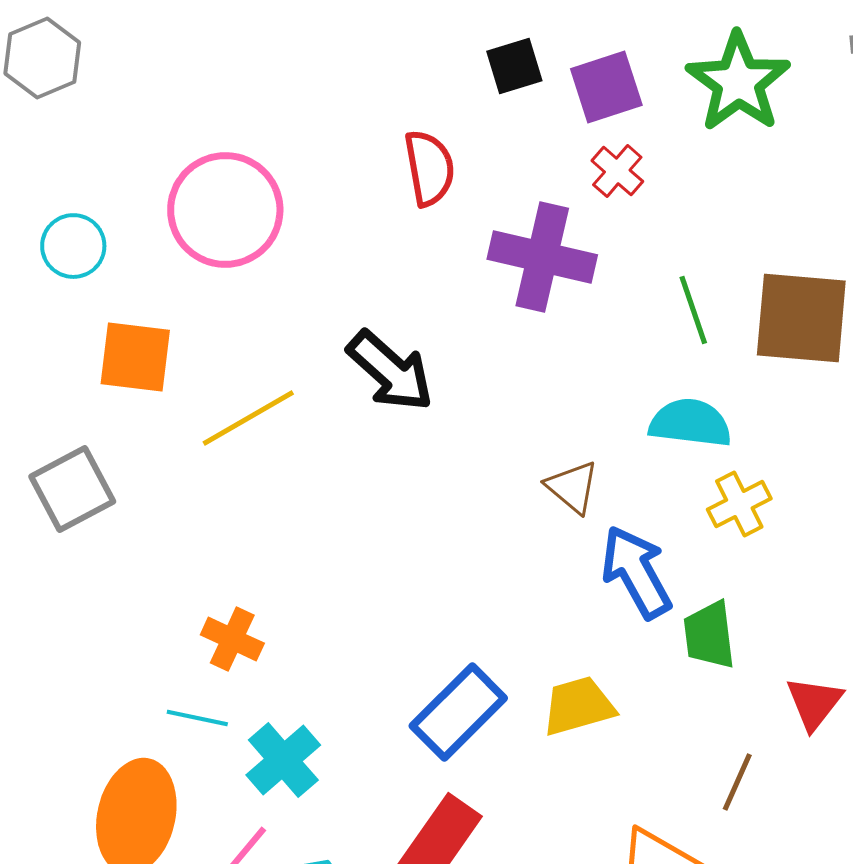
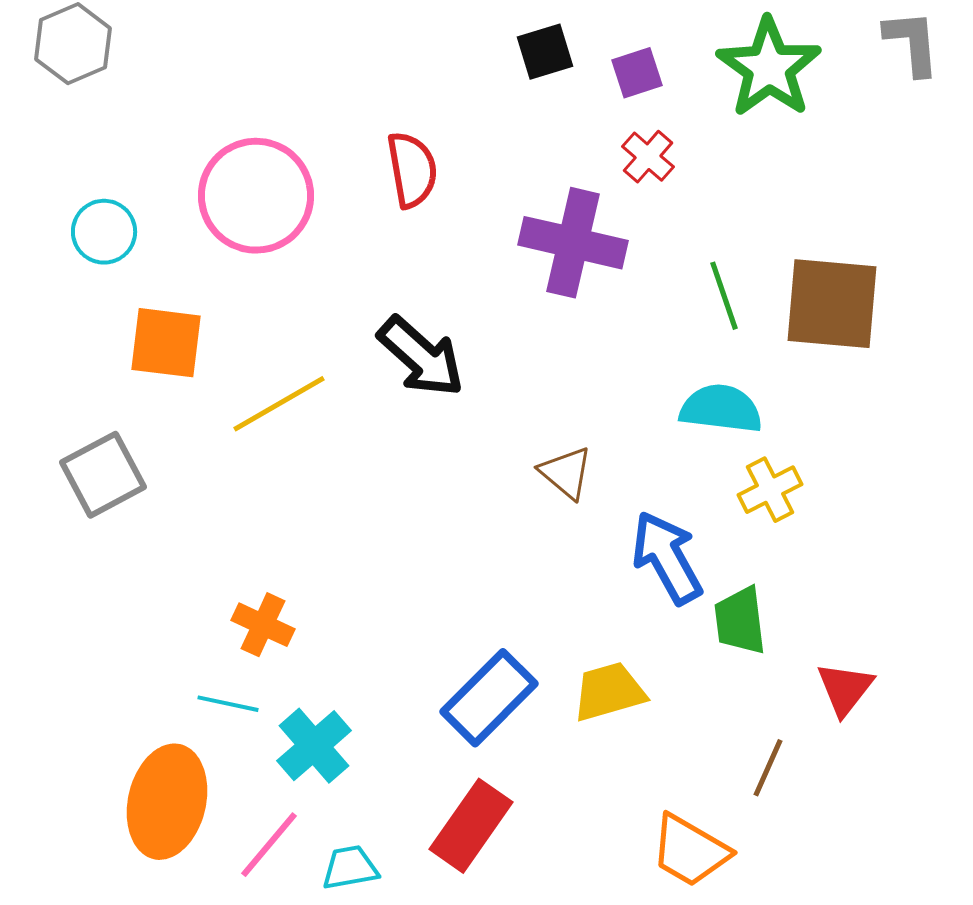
purple square: (606, 87) -> (637, 73), size x0.7
red semicircle: (429, 168) -> (412, 170), moved
brown triangle: (572, 487) -> (566, 473), moved

